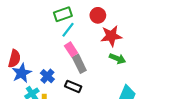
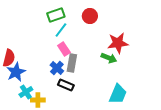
red star: (111, 36) -> (118, 43), moved
gray rectangle: (79, 64) -> (72, 63), turned 36
blue cross: (47, 76) -> (57, 68), moved

